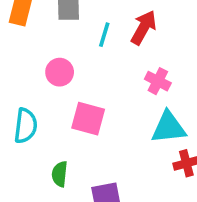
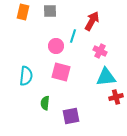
cyan line: (104, 35) -> (73, 36), moved
pink circle: (60, 72) -> (56, 46), moved

